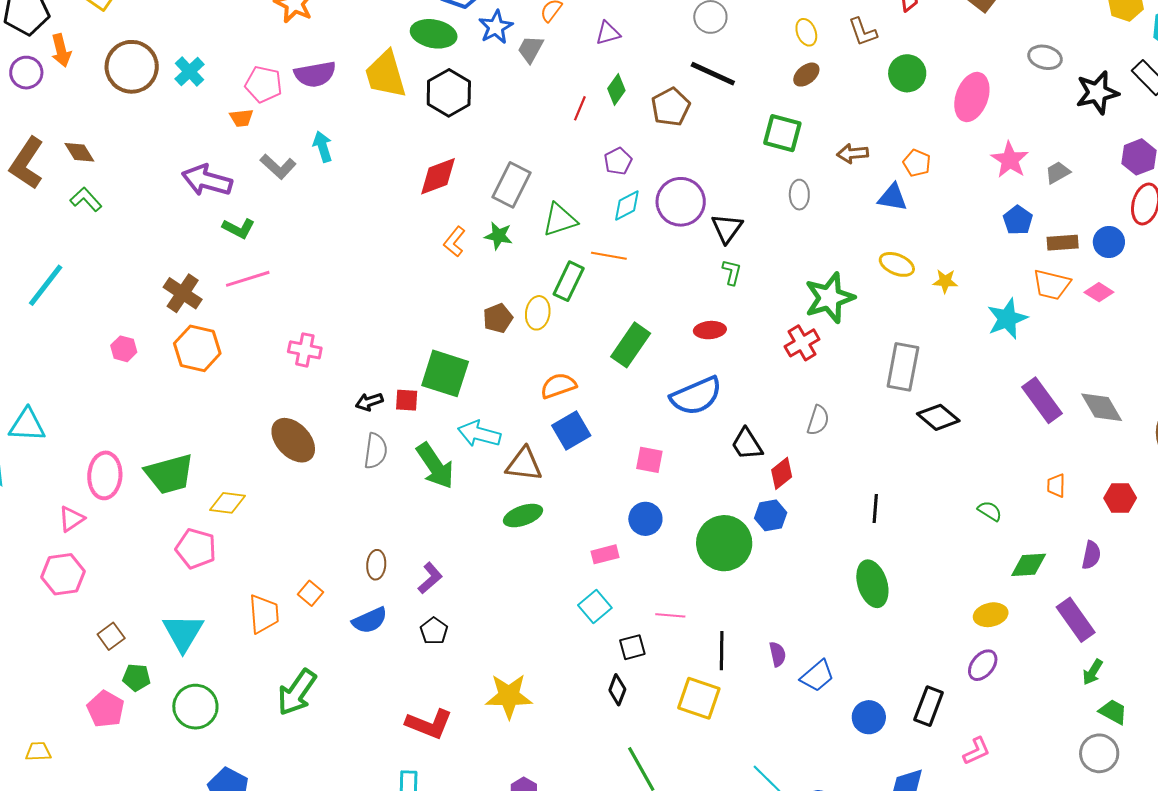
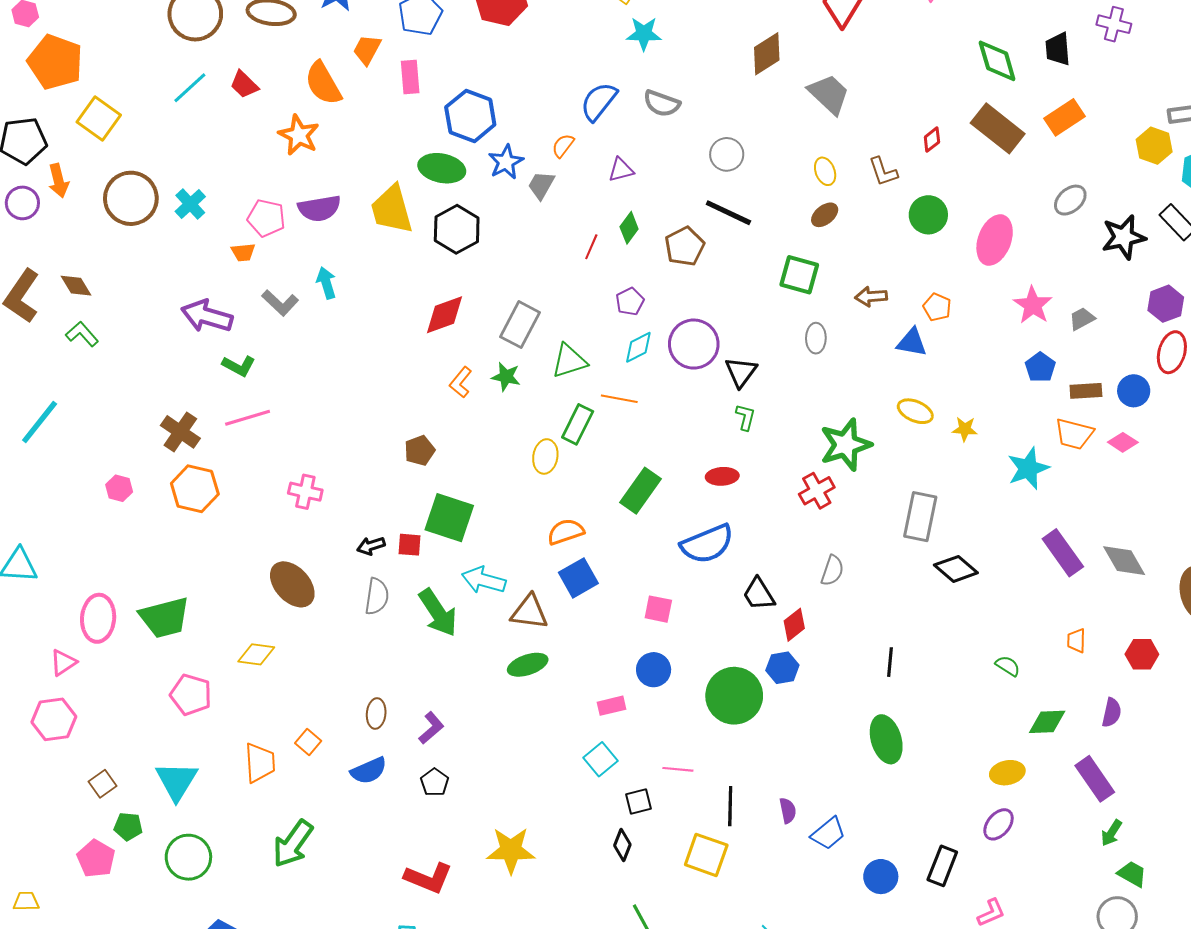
gray ellipse: (1045, 57) -> (1070, 200), turned -56
brown pentagon: (498, 318) -> (420, 451), moved
yellow diamond: (227, 503) -> (256, 654), moved

